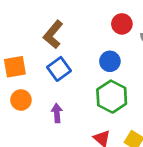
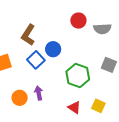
blue circle: (110, 61) -> (53, 49), moved
orange circle: (21, 100) -> (20, 98), moved

